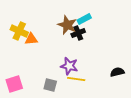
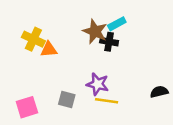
black cross: (78, 33) -> (109, 42), turned 32
gray square: (50, 85) -> (67, 99), moved

